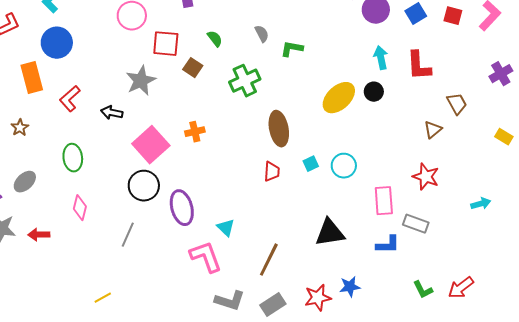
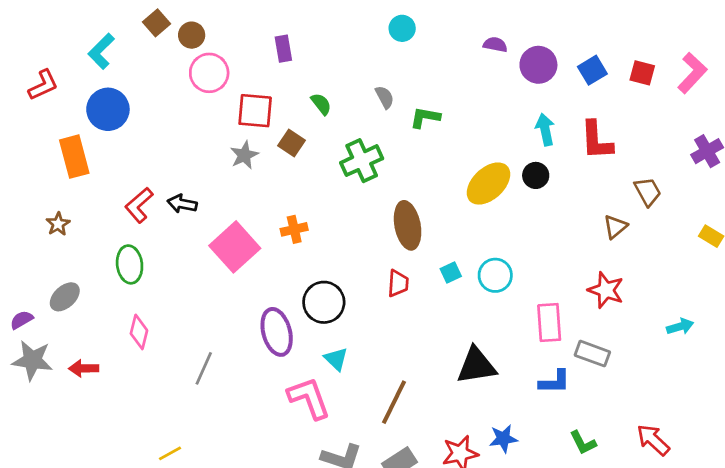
gray star: (141, 81) -> (244, 155), moved, size x0.7
red L-shape: (70, 99) -> (139, 205), moved
black circle: (144, 186) -> (324, 302), moved
red arrow: (461, 288) -> (653, 440), turned 80
green L-shape: (423, 290) -> (583, 443), moved

